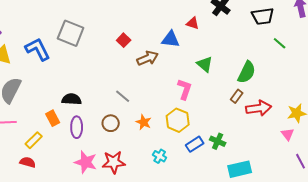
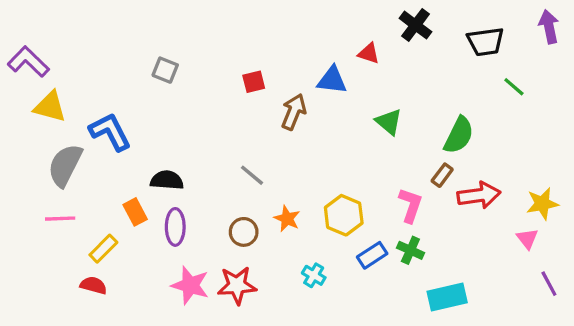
gray square: (71, 33) -> (165, 70), size x0.6
red square: (124, 40) -> (254, 82), turned 32
blue L-shape: (38, 49) -> (110, 132), moved
brown arrow: (148, 58) -> (294, 112), turned -45
pink L-shape: (185, 89) -> (410, 205), moved
brown circle: (111, 123) -> (244, 232), moved

